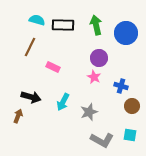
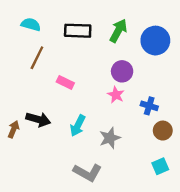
cyan semicircle: (37, 20) -> (31, 24), moved
green arrow: (96, 25) -> (118, 31), turned 42
brown arrow: (18, 116) -> (14, 129), moved
cyan square: (130, 135) -> (160, 166), turned -32
gray L-shape: (102, 140) -> (88, 172), moved

